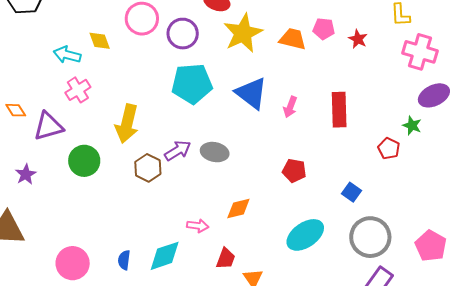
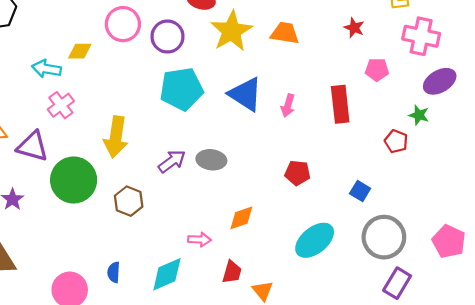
pink pentagon: (324, 29) -> (377, 70), moved
yellow diamond: (100, 41) -> (80, 51), turned -65
purple triangle: (48, 126) -> (33, 146), turned 36
green circle: (84, 161) -> (74, 180), size x1.4
brown hexagon: (148, 168) -> (129, 201), moved
blue semicircle: (124, 260) -> (114, 272), moved

